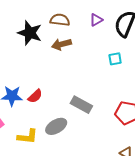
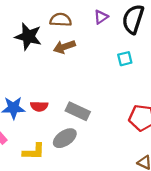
red semicircle: (35, 96) -> (39, 106), turned 49
gray rectangle: (81, 105) -> (78, 111), moved

